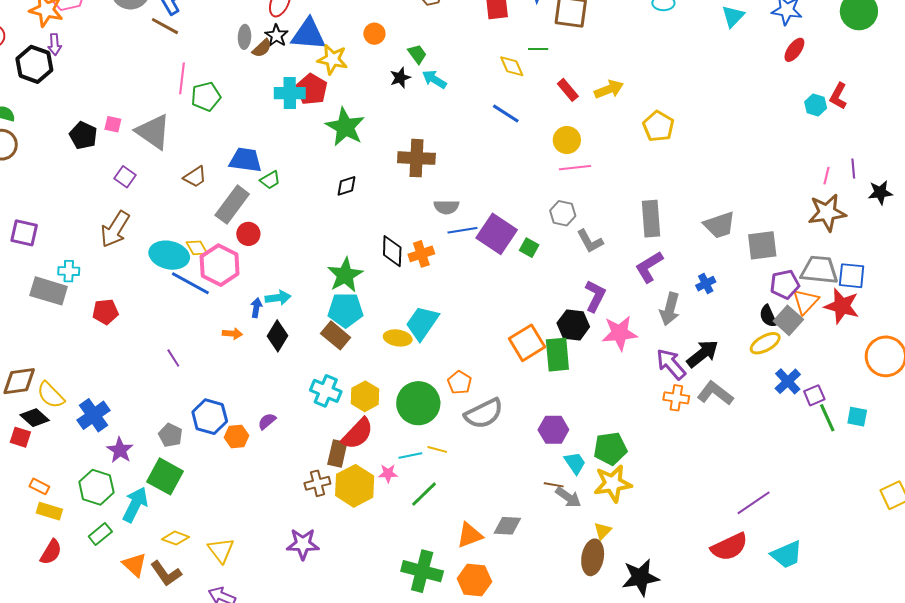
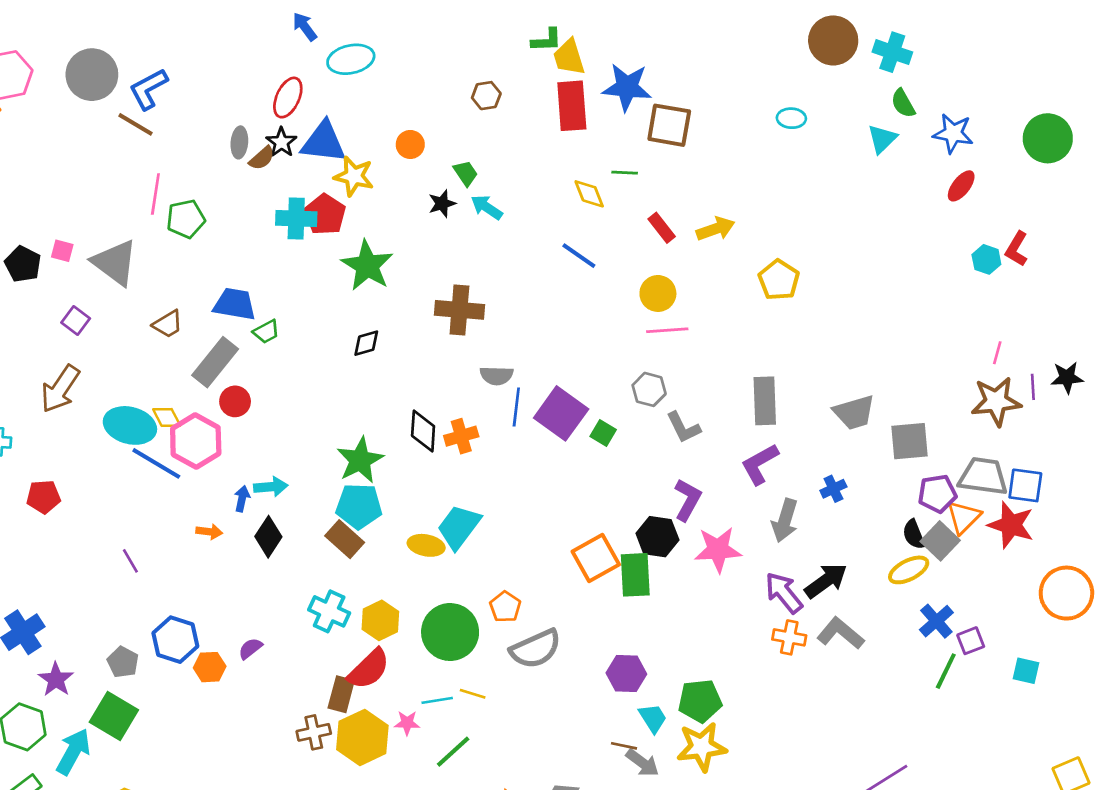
purple line: (853, 169) -> (1033, 387), moved
blue line: (462, 230) -> (516, 407), turned -76
green line: (827, 418) -> (946, 671), moved, turned 48

